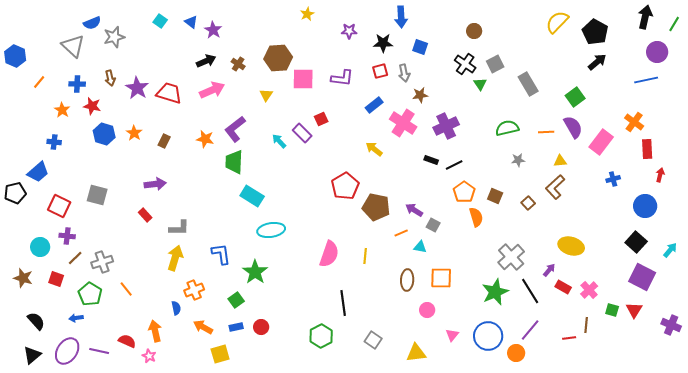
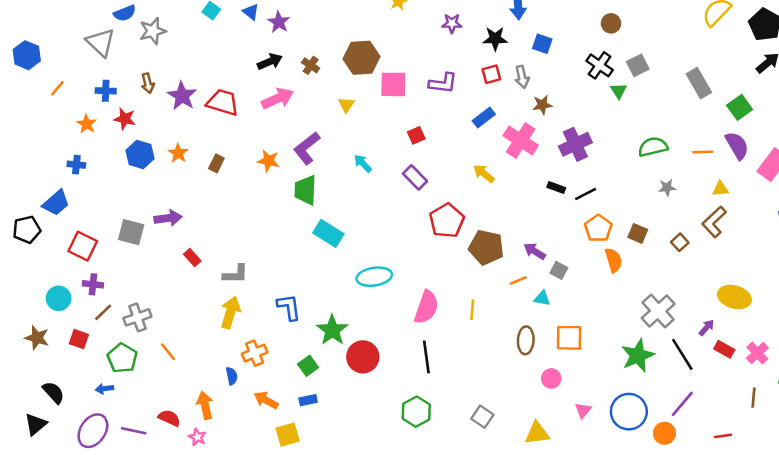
gray rectangle: (528, 84) -> (699, 83), moved
purple rectangle: (302, 133) -> (415, 177), moved
purple arrow: (155, 184) -> (168, 218), moved
cyan ellipse: (271, 230) -> (374, 277), moved
black line: (343, 303) -> (426, 357), moved
red circle: (261, 327) -> (363, 357), moved, size x1.6
red line: (569, 338) -> (723, 436), moved
black triangle: (32, 355) -> (36, 424), moved

